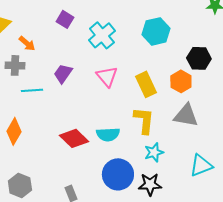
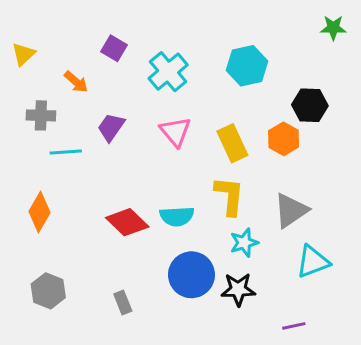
orange arrow: (27, 43) -> (76, 82), moved
gray triangle: (186, 115) -> (291, 210), moved, turned -44

